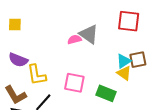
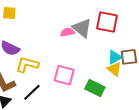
red square: (129, 21) -> (107, 22), moved
yellow L-shape: (37, 75) -> (27, 65), turned 110

